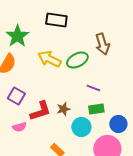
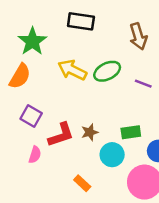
brown arrow: (102, 44) -> (138, 36), moved
purple line: (93, 88) -> (143, 84), moved
pink semicircle: (19, 127) -> (35, 155), turned -56

